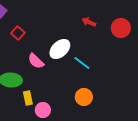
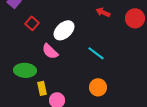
white ellipse: (60, 49) -> (64, 30), moved

